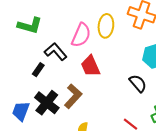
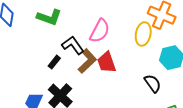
yellow ellipse: (106, 26) -> (143, 34), moved
brown L-shape: (73, 96) -> (87, 61), moved

